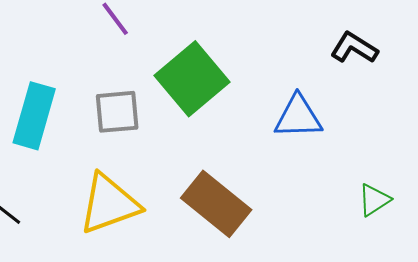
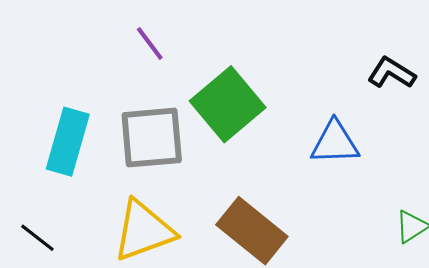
gray square: (117, 112) -> (152, 138), size x1.4

